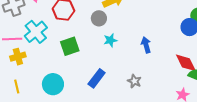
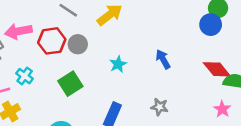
gray circle: (99, 18) -> (78, 44), moved
cyan cross: (36, 32) -> (25, 76), size x0.6

